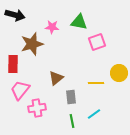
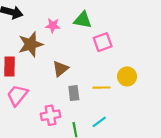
brown triangle: (56, 78) -> (61, 69), moved
gray rectangle: (71, 97) -> (74, 93), moved
pink cross: (37, 108) -> (51, 115), moved

